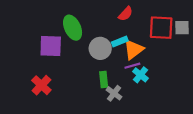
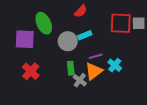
red semicircle: (126, 14) -> (81, 11), moved
orange triangle: (134, 50) -> (94, 71), moved
cyan cross: (140, 75) -> (115, 65), moved
red cross: (41, 85) -> (31, 71), moved

